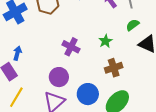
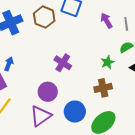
green star: (105, 41) -> (107, 62), moved

